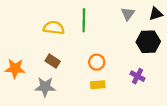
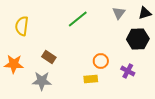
green line: (84, 20) -> (78, 19), turned 50
yellow semicircle: (54, 28) -> (22, 26), moved, turned -90
orange circle: (97, 62) -> (101, 61), moved

